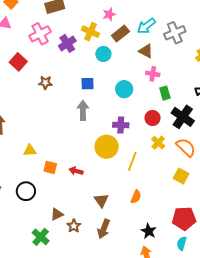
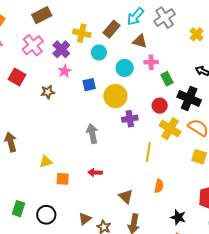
pink star: (109, 14) -> (65, 71), moved
cyan circle: (124, 89) -> (125, 68), moved
gray arrow: (83, 110) -> (92, 134), moved
yellow cross: (158, 143) -> (170, 129), size x1.5
yellow circle: (107, 147) -> (115, 96), moved
orange square: (50, 167) -> (63, 179), moved
black circle: (26, 191) -> (46, 215), moved

